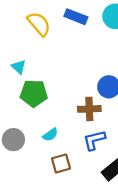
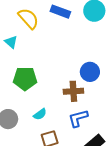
cyan triangle: (19, 67) -> (11, 42), moved

